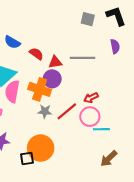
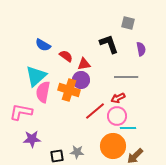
black L-shape: (116, 16) -> (109, 44), moved
gray square: (88, 19) -> (128, 23), moved
gray line: (83, 58) -> (126, 77), moved
gray star: (45, 111) -> (77, 152), moved
orange circle: (41, 148) -> (113, 146), moved

